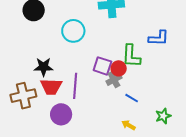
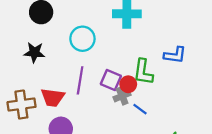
black star: (43, 67) -> (34, 52), moved
purple line: (75, 86) -> (80, 80), moved
blue line: (132, 98) -> (140, 109), moved

